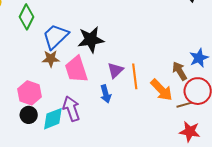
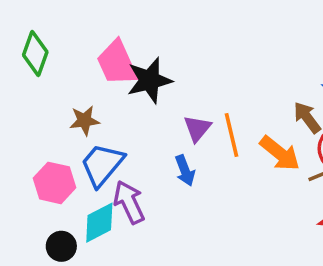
blue trapezoid: (56, 36) -> (102, 165), moved
pink trapezoid: (76, 69) -> (117, 63), moved
black circle: (29, 115) -> (61, 246), moved

